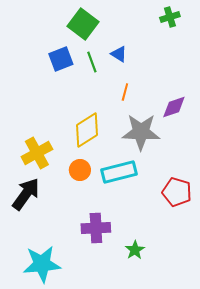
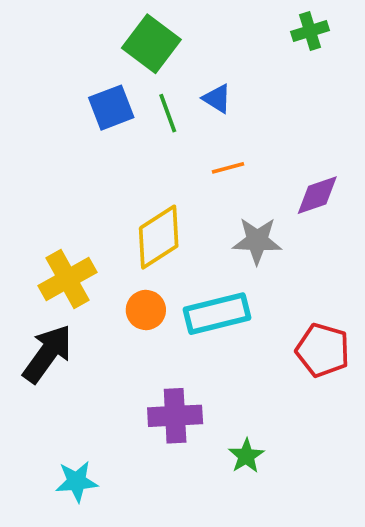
orange line: (125, 92) -> (228, 168), turned 60
gray star: (141, 132) -> (257, 241), size x0.7
cyan star: (42, 264) -> (77, 481), size x0.6

